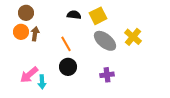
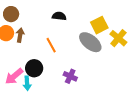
yellow square: (98, 16) -> (99, 25), moved
black circle: (68, 67) -> (34, 68), moved
purple cross: (107, 75) -> (70, 76), moved, turned 32

